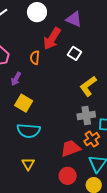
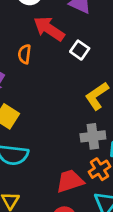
red arrow: (52, 39) -> (49, 29), turned 90

